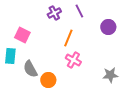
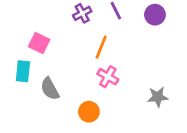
purple circle: (108, 27) -> (155, 15), moved
orange circle: (48, 80) -> (89, 112), moved

